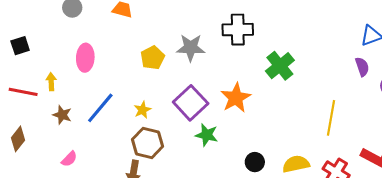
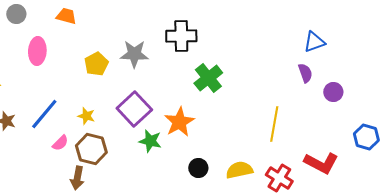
pink ellipse: (85, 58) -> (37, 51), moved
green cross: (280, 66) -> (208, 78), moved
orange star: (236, 98) -> (179, 122), moved
yellow star: (142, 110) -> (86, 116), turned -30
pink semicircle: (69, 159) -> (60, 143), moved

